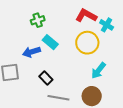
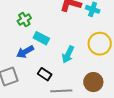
yellow circle: (87, 43) -> (100, 44), moved
cyan arrow: (98, 70) -> (68, 54), moved

